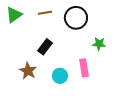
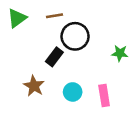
black circle: (76, 18) -> (75, 36), moved
pink rectangle: (84, 68) -> (104, 96), moved

